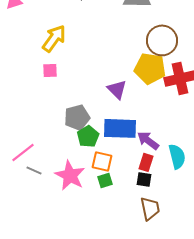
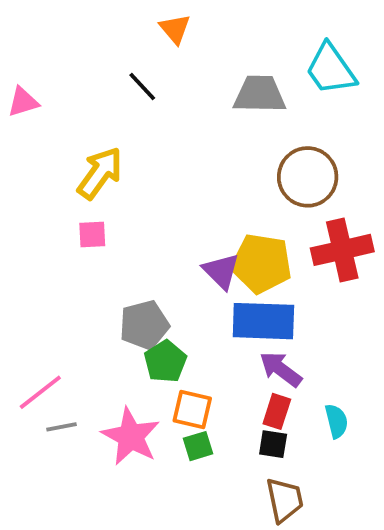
yellow pentagon: (150, 68) -> (261, 263), moved
blue rectangle: (120, 128) -> (263, 321), moved
cyan semicircle: (177, 156) -> (336, 421), moved, size x0.7
gray line: (34, 170) -> (62, 427), turned -35

